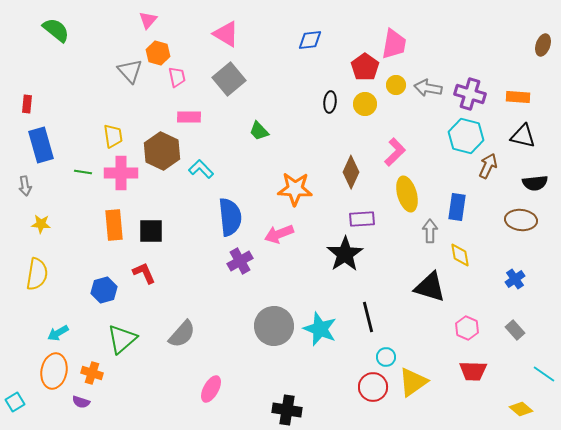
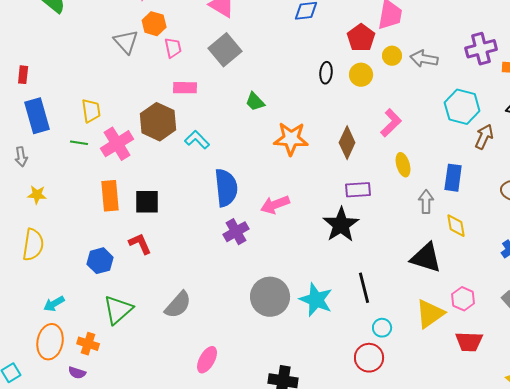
purple cross: (470, 94) -> (481, 49), moved, turned -32
yellow trapezoid: (113, 136) -> (91, 111), moved
pink cross: (121, 173) -> (117, 144), turned -32
orange star: (295, 189) -> (291, 139), moved
yellow ellipse: (407, 194) -> (403, 165), size x0.7
yellow triangle: (413, 382) -> (430, 314), moved

